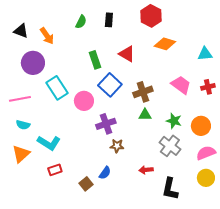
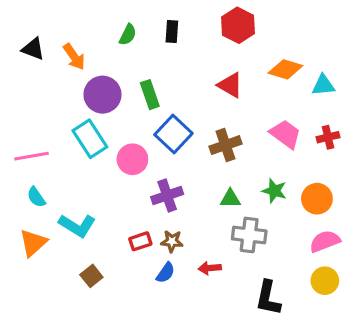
orange diamond: (165, 44) -> (285, 69), moved
red triangle: (127, 54) -> (230, 85), moved
purple circle: (33, 63) -> (102, 95), moved
green triangle: (145, 115) -> (230, 199), moved
cyan semicircle: (23, 125) -> (36, 197), turned 40
brown star: (117, 146) -> (172, 241), moved
gray cross: (170, 146) -> (249, 235), moved, turned -30
red rectangle: (55, 170) -> (140, 241), moved
red arrow: (146, 170) -> (210, 268), moved
brown square: (86, 184) -> (91, 276), moved

